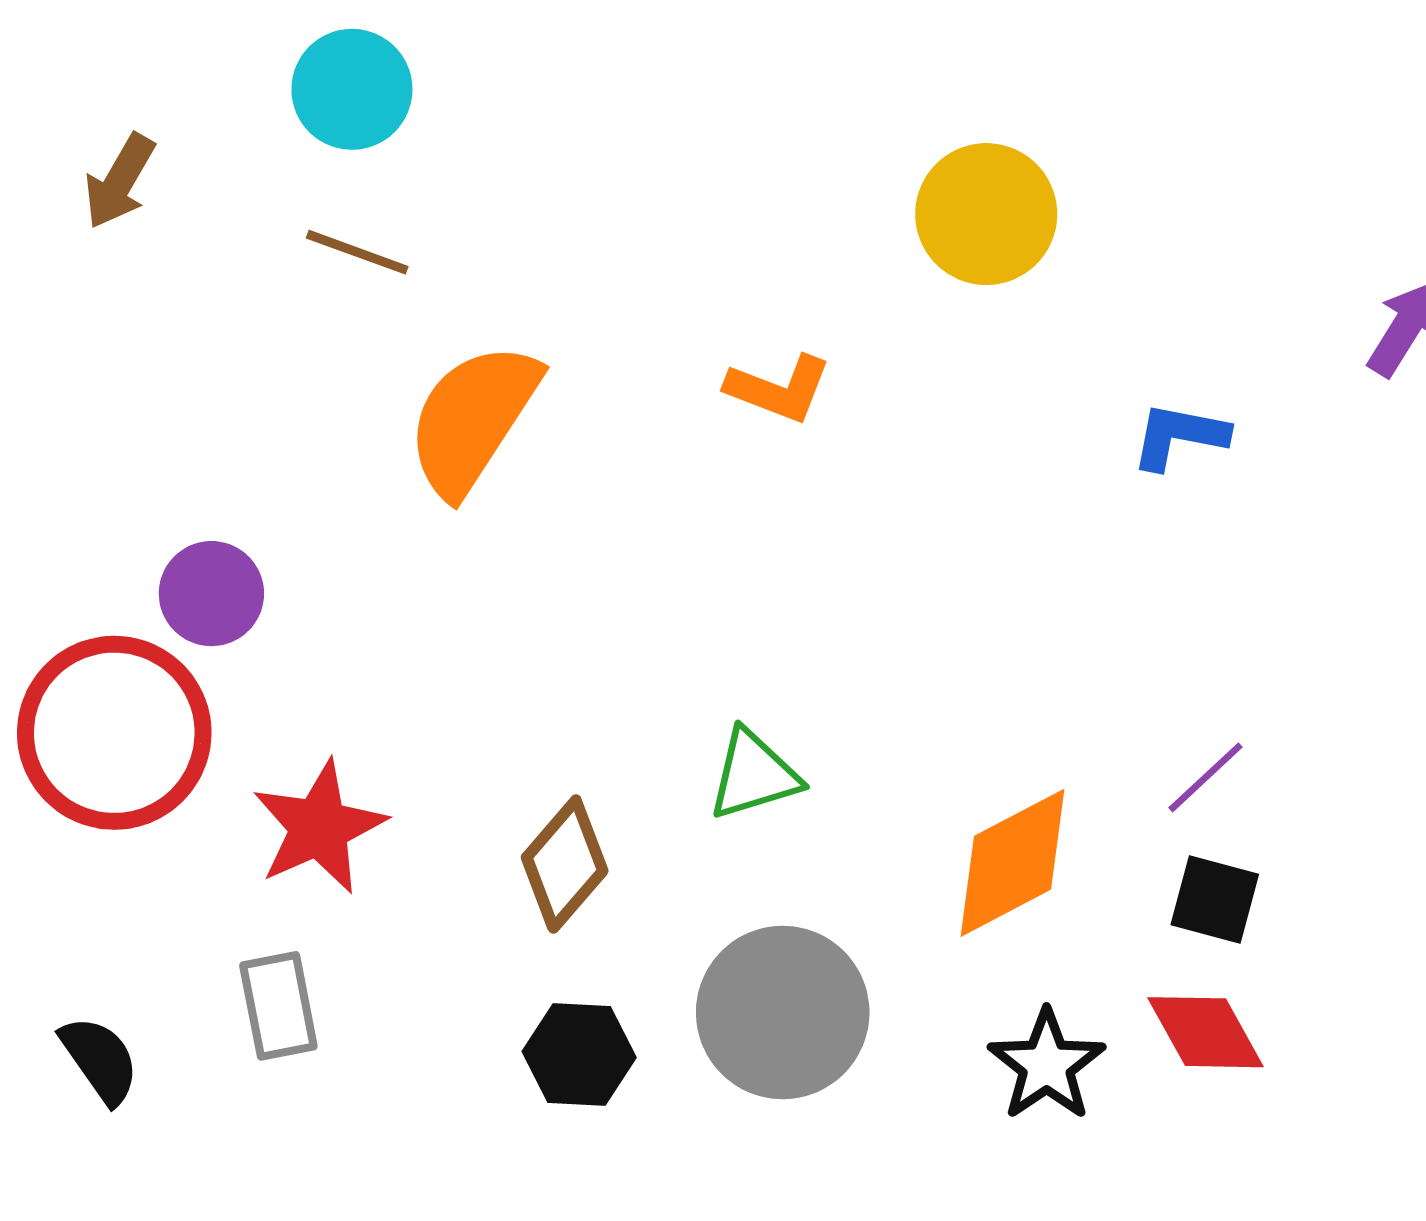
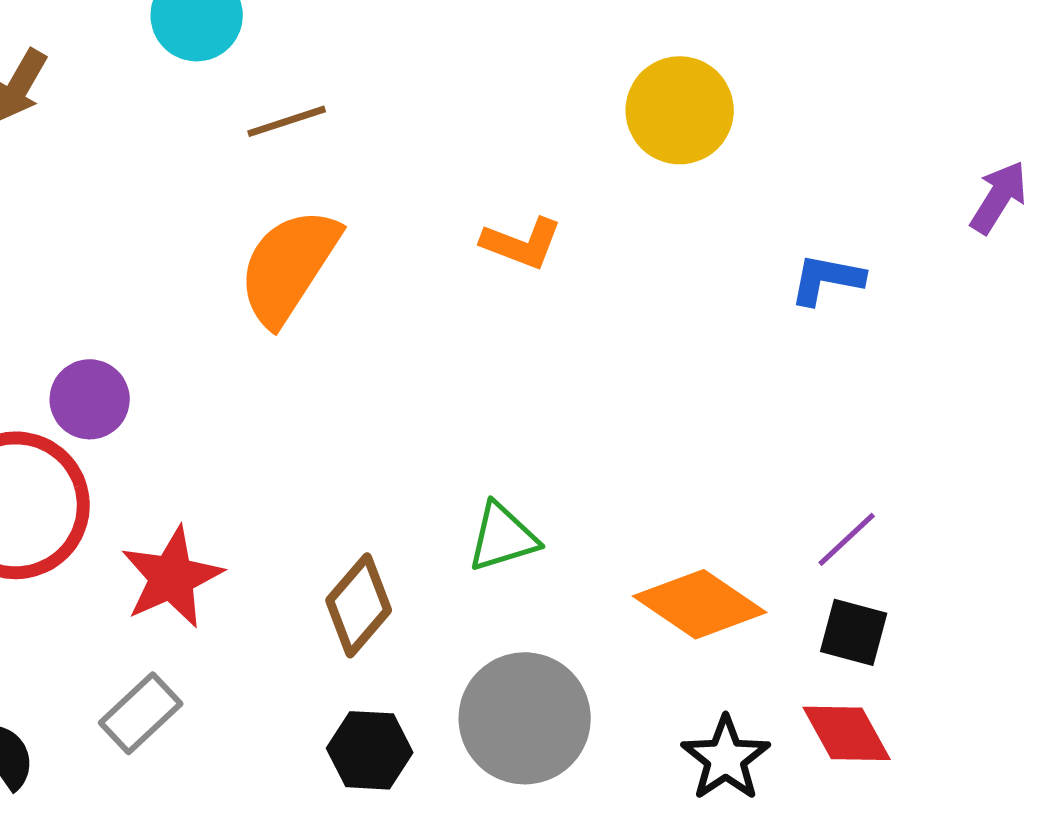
brown line: (357, 252) -> (287, 121), moved, turned -38
orange diamond: (1012, 863) -> (700, 604), turned 62
gray rectangle: (278, 1006) -> (141, 713), turned 58

